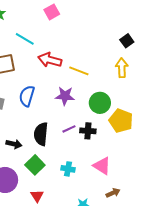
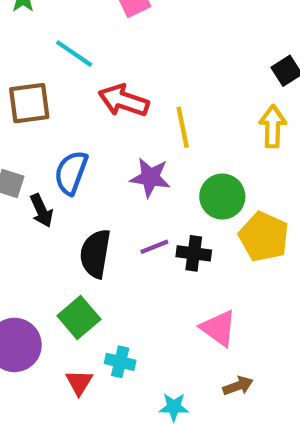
yellow line: (79, 71) -> (183, 127), turned 54
black arrow: (14, 144) -> (42, 211), moved, turned 49
cyan cross: (68, 169) -> (120, 362), moved

